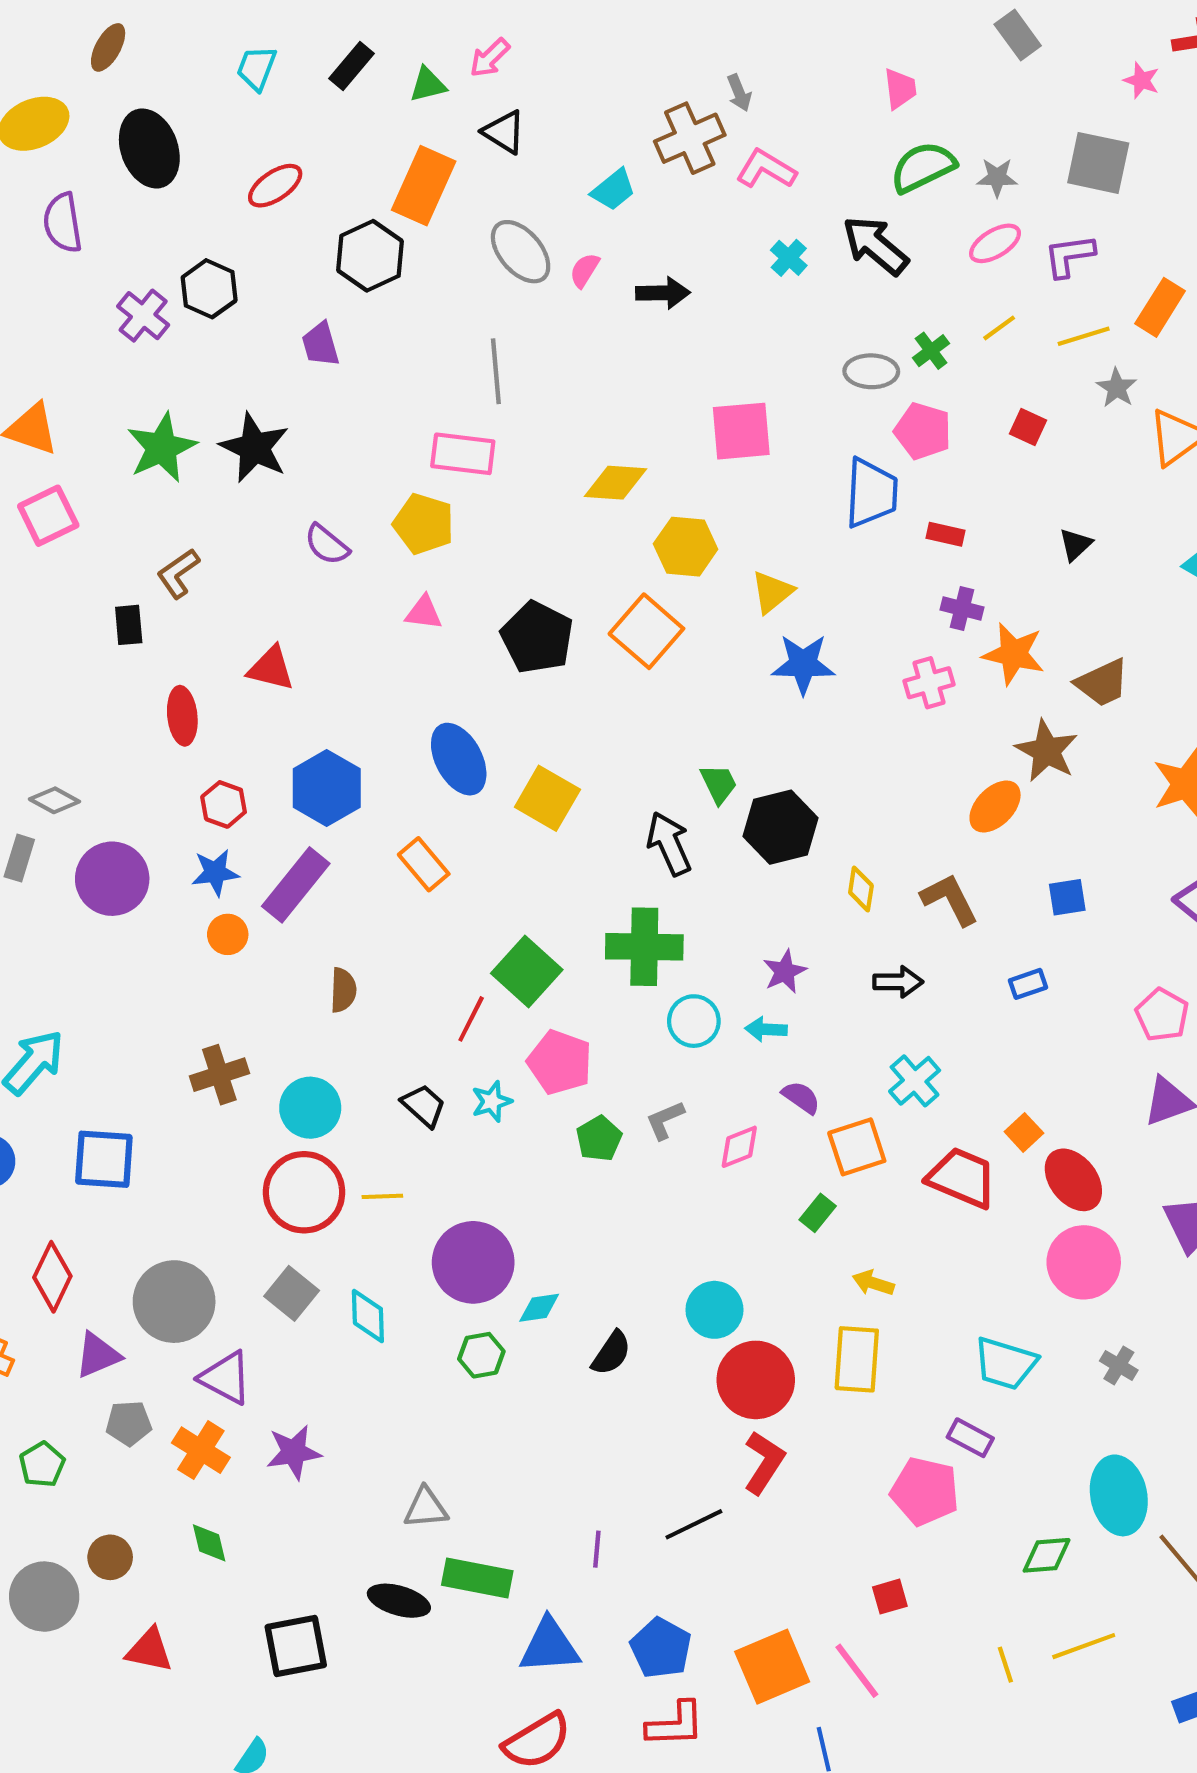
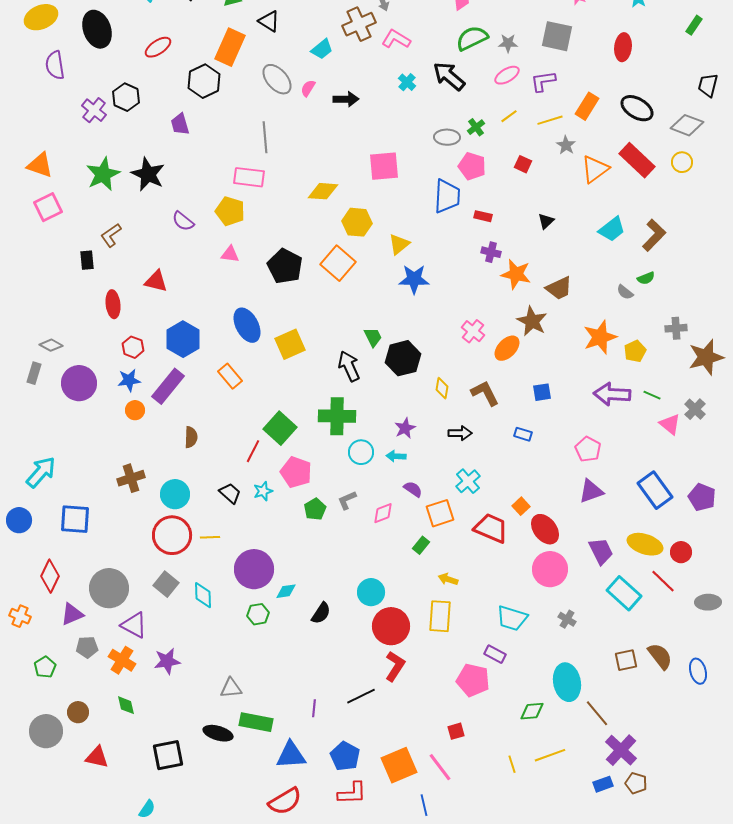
pink cross: (929, 683) -> (473, 331), moved, turned -35
yellow square: (547, 798) -> (290, 344), turned 36
blue rectangle: (1028, 984) -> (523, 434), turned 36

